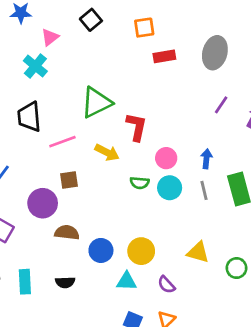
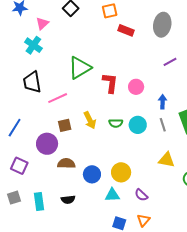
red rectangle: (164, 56) -> (126, 30), turned 35
purple line: (221, 105) -> (170, 62), turned 32
yellow arrow: (107, 152) -> (90, 120), moved, turned 42
pink circle: (166, 158) -> (136, 87), moved
yellow triangle: (198, 252) -> (167, 160), moved

